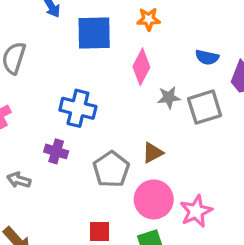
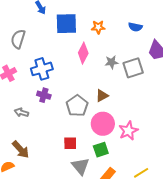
orange star: (149, 19) -> (98, 27), moved
blue semicircle: (207, 57) -> (135, 27), moved
pink diamond: (141, 67) -> (83, 53), moved
blue cross: (78, 108) -> (42, 69), moved, turned -30

